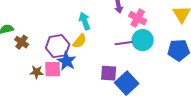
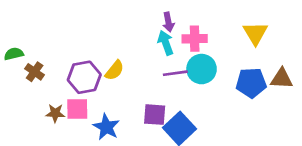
pink cross: (138, 18) -> (195, 39), turned -30
cyan arrow: (85, 21) -> (166, 43), moved
blue star: (67, 61) -> (106, 127), moved

